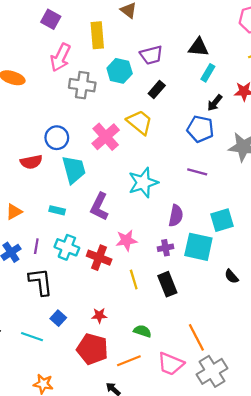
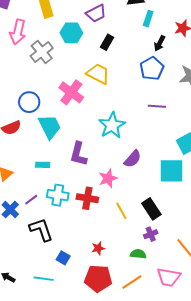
gray cross: (82, 85) -> (42, 52), turned -35
blue pentagon: (200, 129) -> (152, 69), turned -30
purple semicircle: (176, 216) -> (133, 159), moved, turned 42
purple line: (36, 246) -> (31, 200), turned 56
purple cross: (166, 248) -> (151, 234), moved

